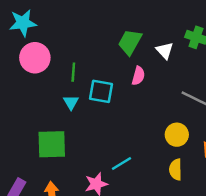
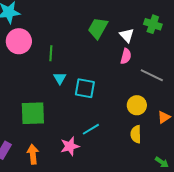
pink semicircle: (138, 76) -> (126, 56), moved
cyan square: (101, 91) -> (85, 88), moved
cyan triangle: (71, 102) -> (60, 78), moved

